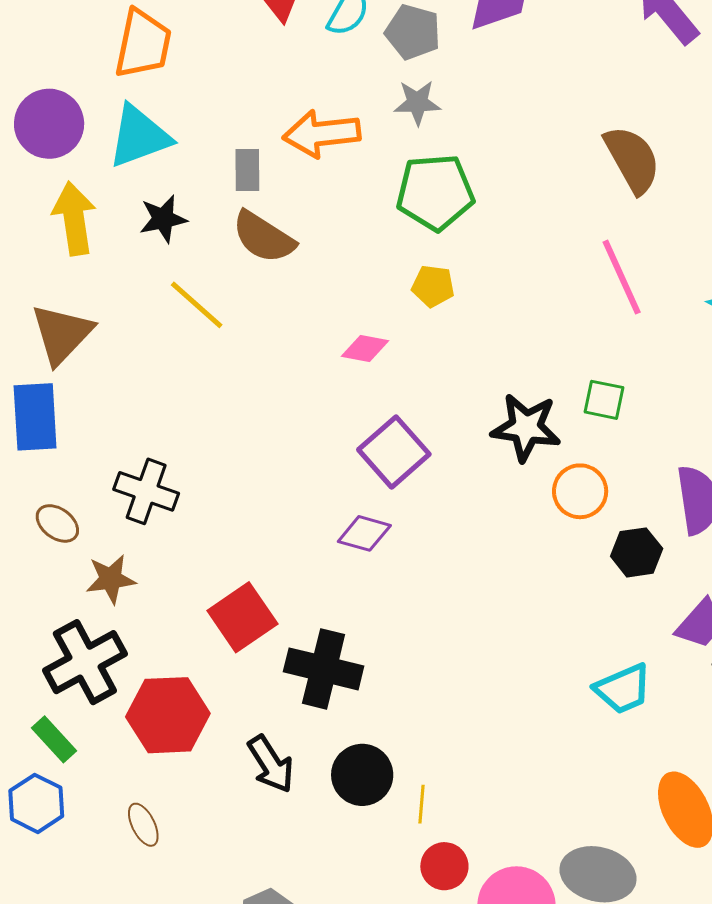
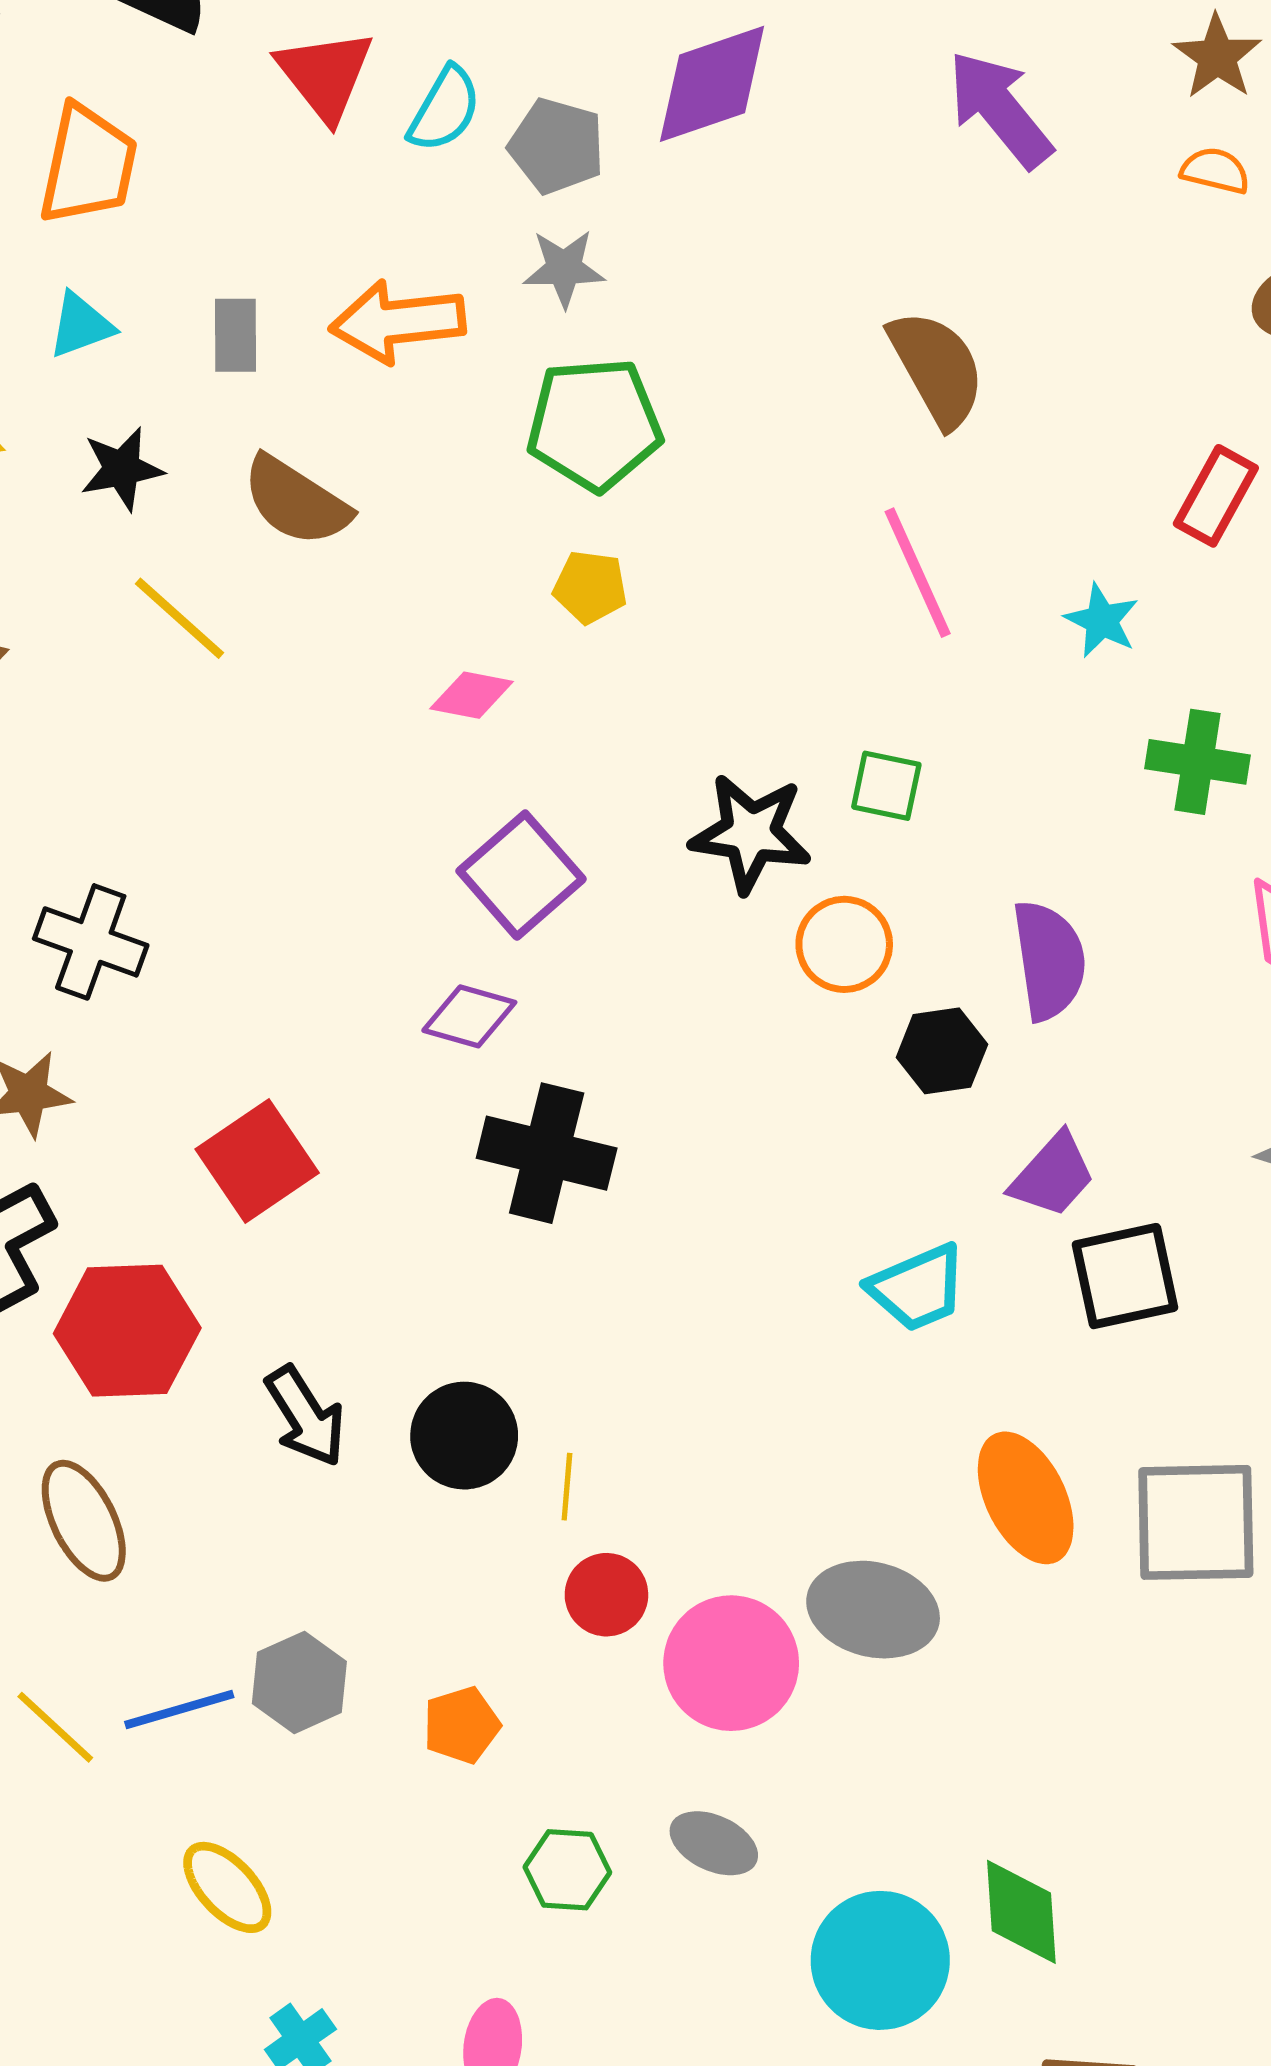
cyan triangle: (139, 136) -> (81, 325), size x0.6
gray rectangle: (247, 170) -> (236, 335), moved
black cross: (324, 669) -> (547, 1153), moved
brown ellipse: (143, 825) -> (84, 1521), size x1.6

